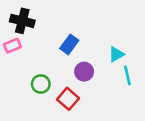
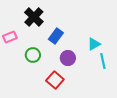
black cross: (22, 21) -> (34, 17), moved, turned 30
green circle: (41, 84) -> (33, 55), moved

